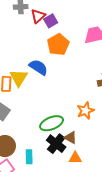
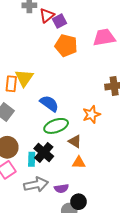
orange pentagon: (58, 44) -> (66, 46), turned -30
blue semicircle: (38, 67) -> (49, 103), moved
black cross: (56, 144) -> (44, 152), moved

